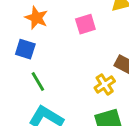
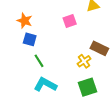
orange star: (36, 18) -> (25, 21), moved

